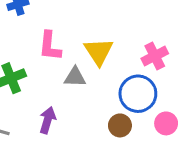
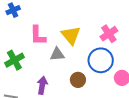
brown circle: (120, 125) -> (78, 80), moved

